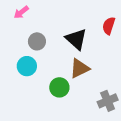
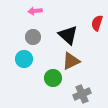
pink arrow: (21, 12) -> (35, 11), moved, turned 32
gray cross: (108, 101) -> (82, 94), moved

